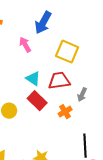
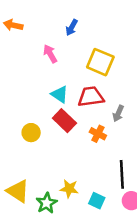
blue arrow: (43, 23) -> (72, 27), size x0.6
orange cross: (65, 112) -> (98, 134), turned -32

